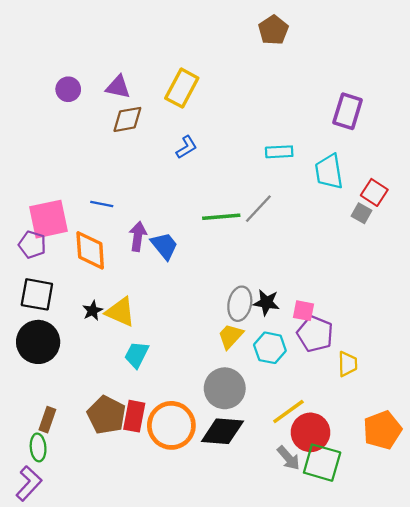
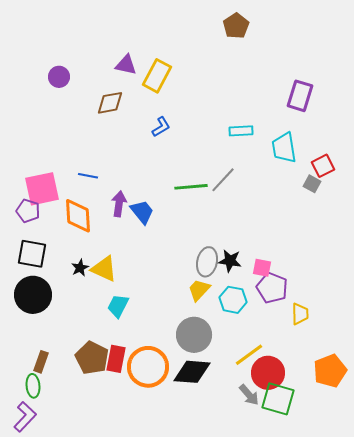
purple triangle: (118, 87) -> (126, 65), moved
red square: (374, 192) -> (323, 166), turned 30

